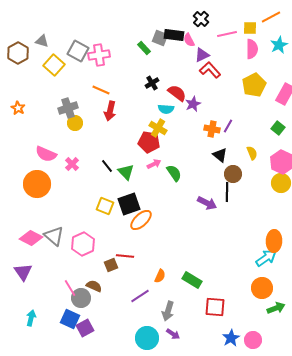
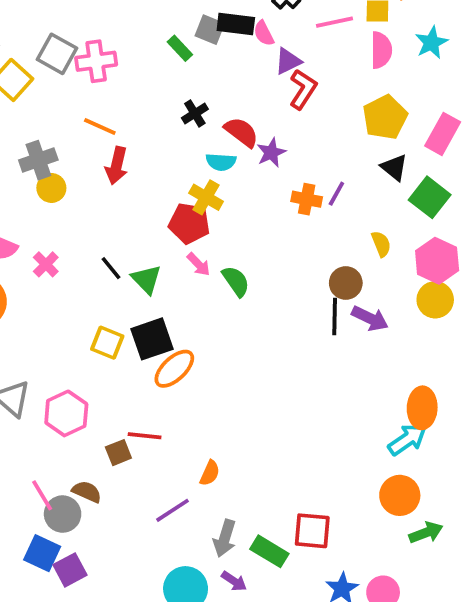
red L-shape: (210, 70) -> (303, 89), turned 75
green square: (278, 128) -> (430, 197), size x1.5
black triangle: (220, 155) -> (394, 167), moved
pink arrow: (154, 164) -> (199, 264), turned 72
purple arrow: (207, 203) -> (370, 318), moved
green rectangle: (192, 280) -> (269, 551), moved

